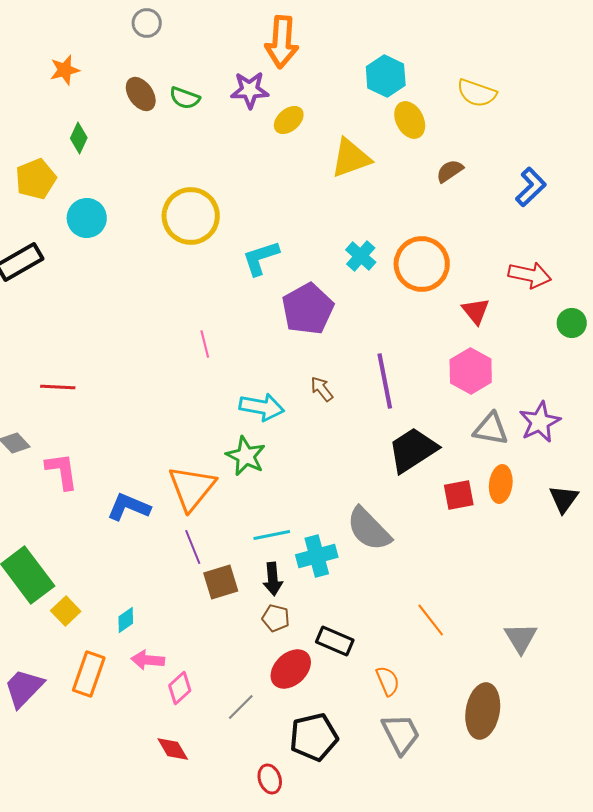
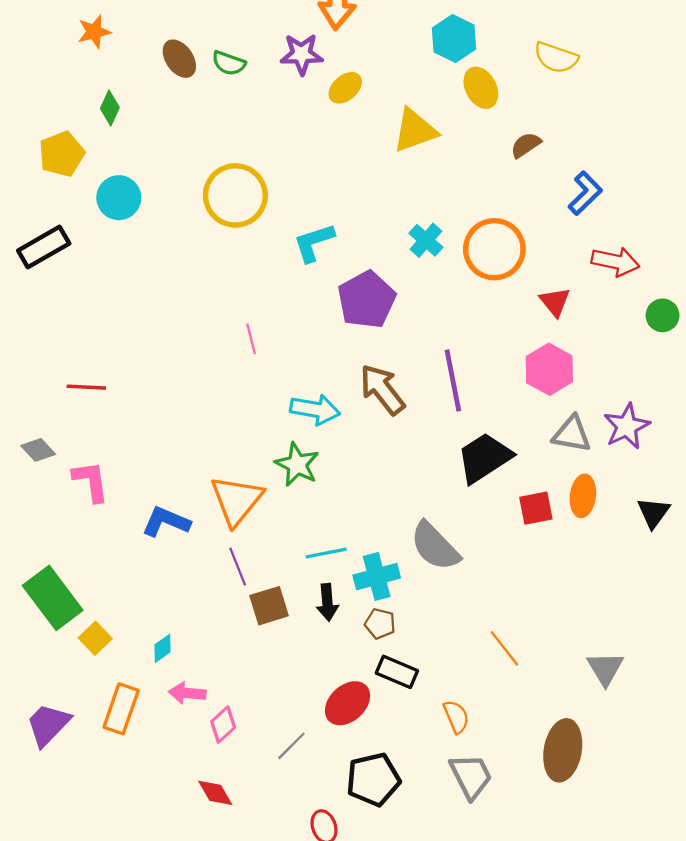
blue L-shape: (531, 187) -> (585, 193), moved
brown arrow: (322, 389) -> (382, 389), size x1.8
brown pentagon: (276, 618) -> (380, 624), moved

